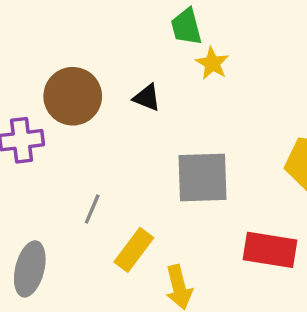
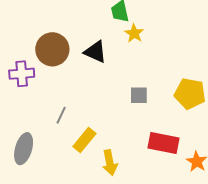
black triangle: (147, 98) -> (95, 52), size x1.4
gray square: (203, 178) -> (139, 95), moved, size x0.6

